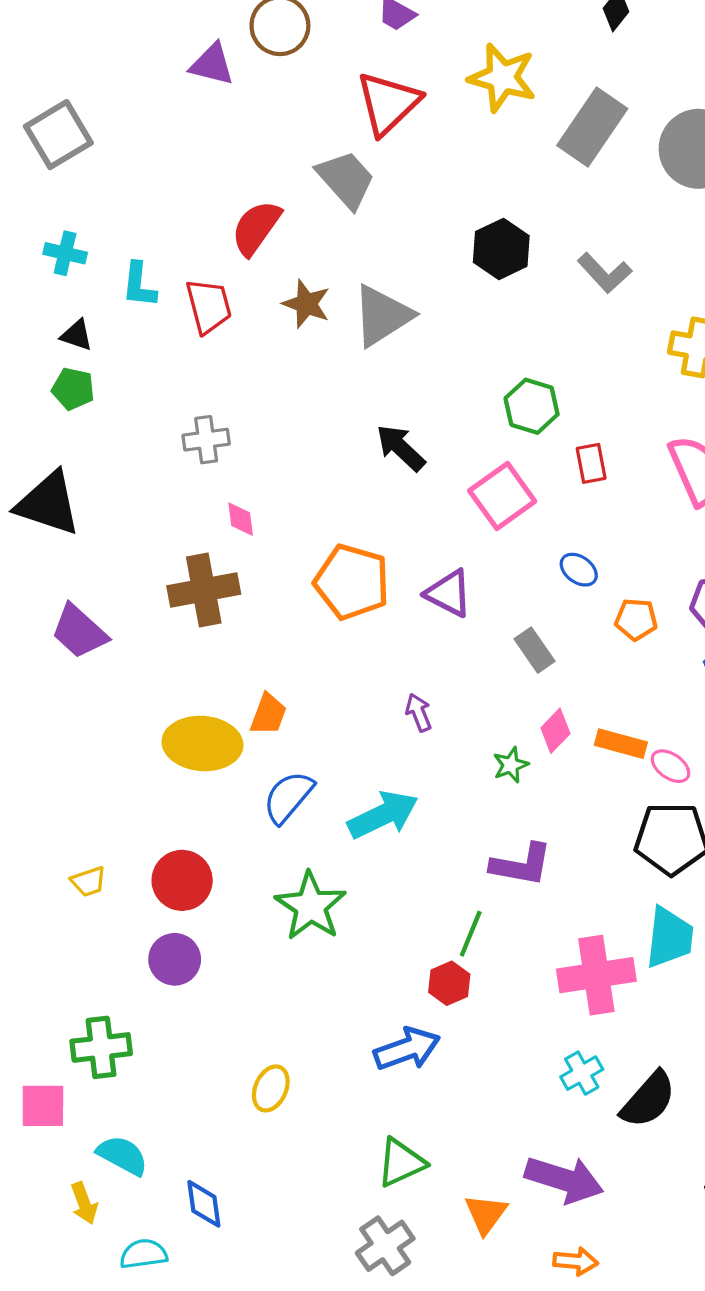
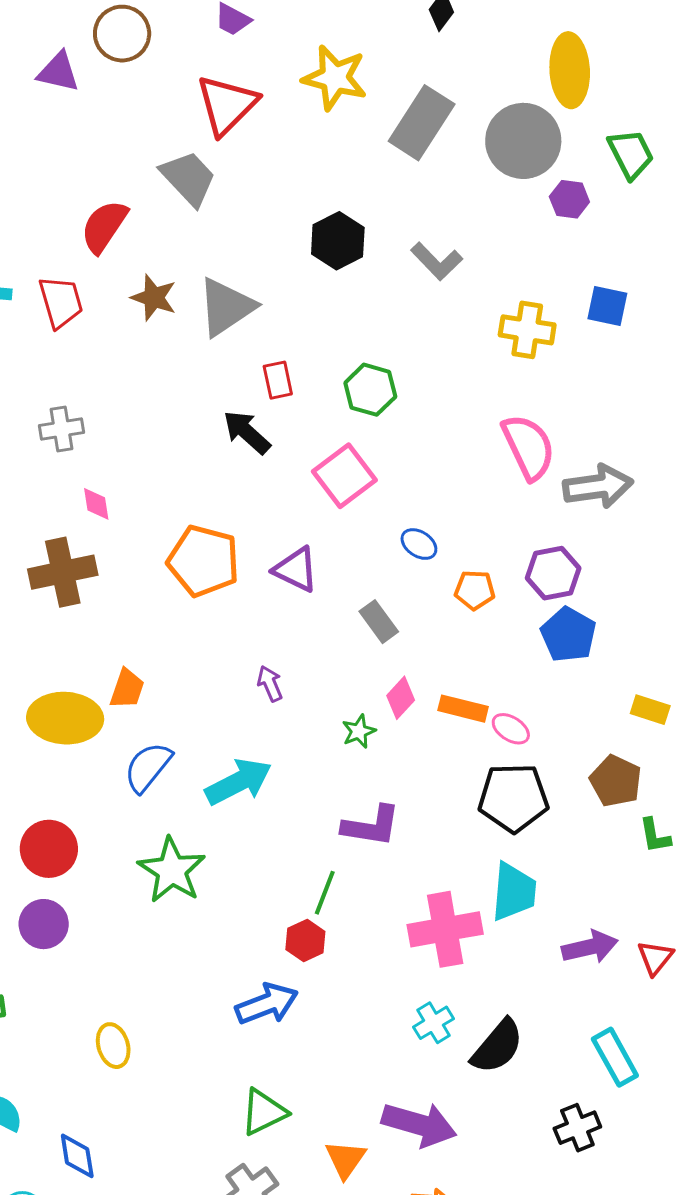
red rectangle: (591, 463) -> (278, 380), moved
yellow ellipse: (271, 1088) -> (113, 1046), moved, turned -39

